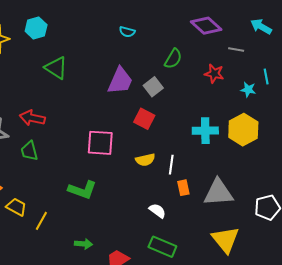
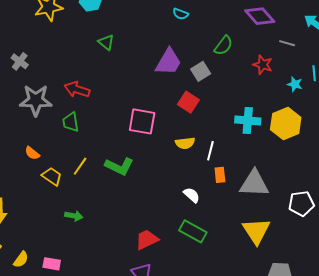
green triangle: (56, 68) -> (106, 42), size x0.7
yellow line: (41, 221) -> (80, 166), moved
green arrow: (83, 244) -> (74, 216), moved

